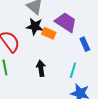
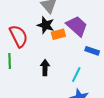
orange rectangle: (49, 33) -> (58, 34), turned -48
blue rectangle: (85, 44) -> (92, 51), turned -56

